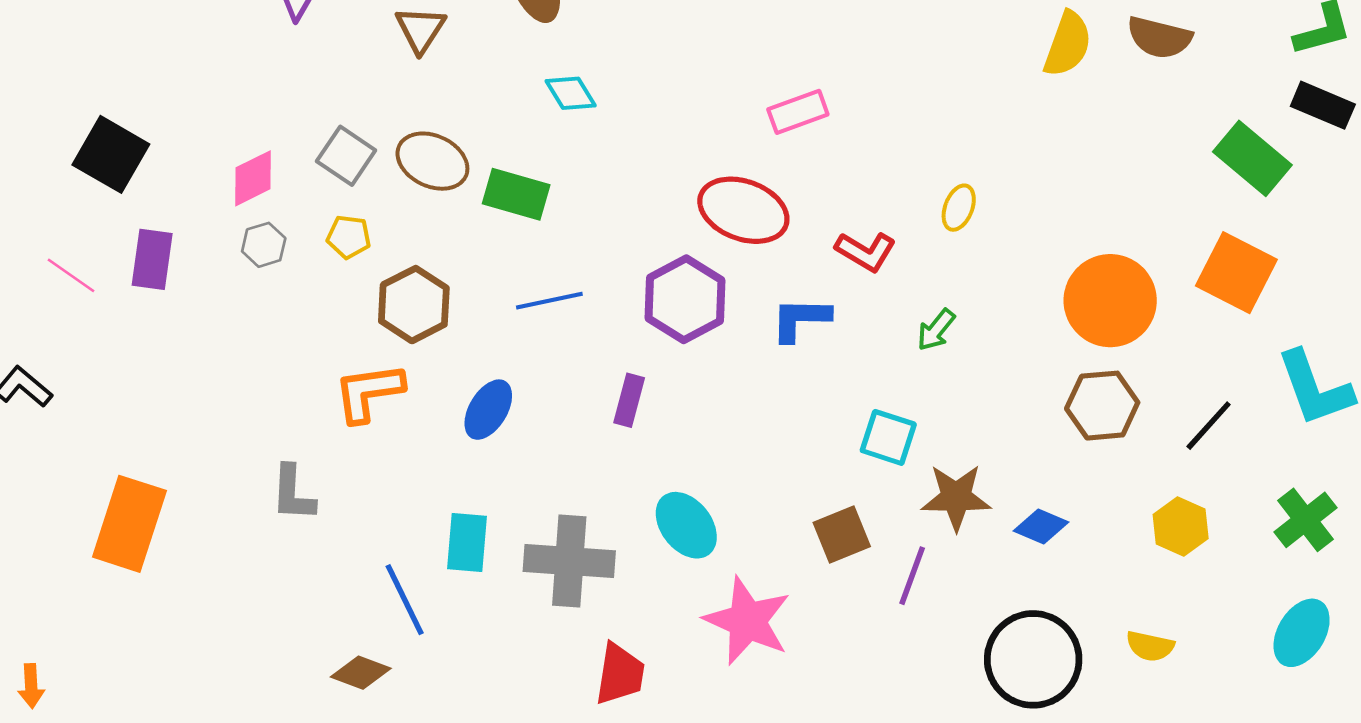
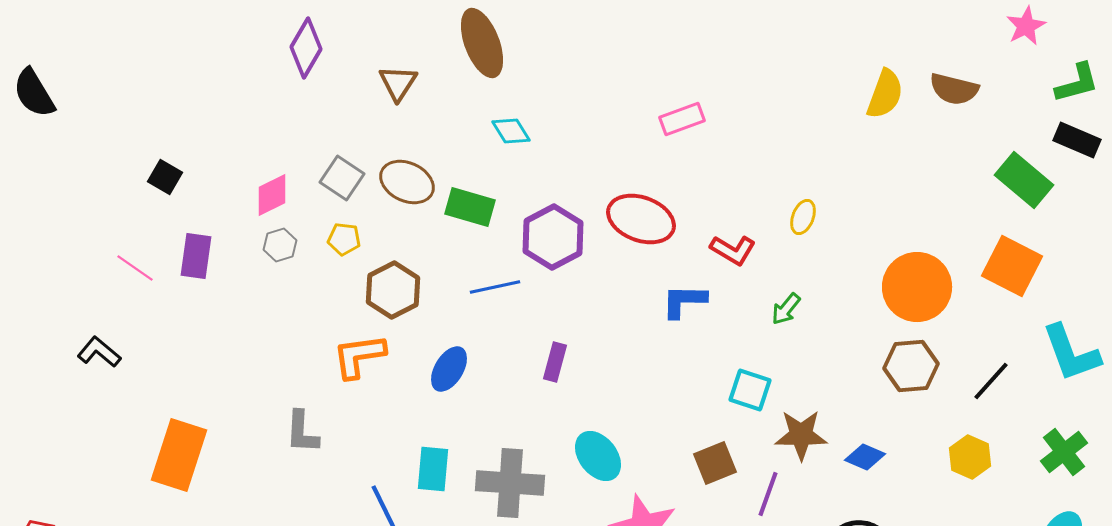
pink rectangle: (798, 112) -> (682, 119), moved
black square: (111, 154) -> (165, 177), size x0.6
purple hexagon: (685, 299) -> (553, 237), moved

